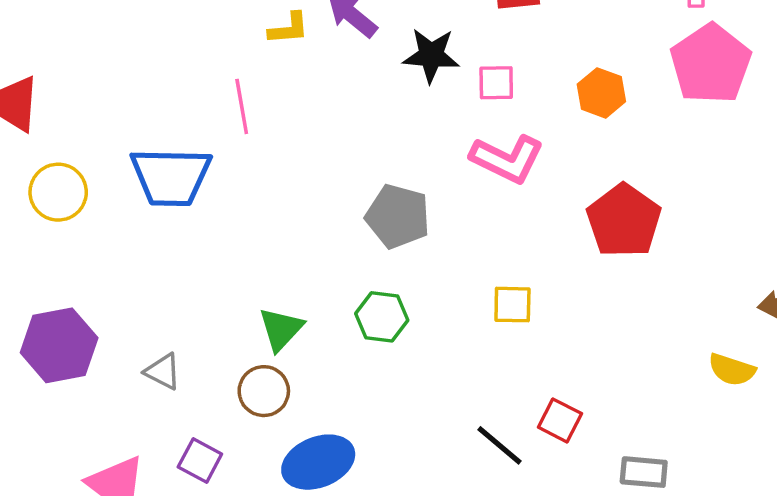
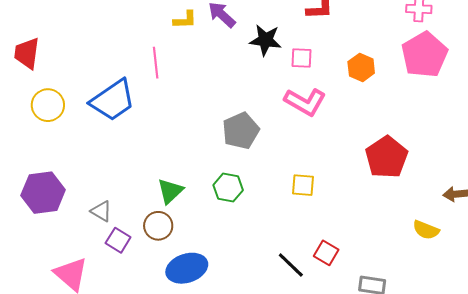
blue trapezoid: (171, 177) -> (113, 100), turned -39
gray pentagon: (398, 216) -> (241, 131), turned 30
red pentagon: (624, 221) -> (387, 157), moved
purple square: (200, 461) -> (118, 240), moved

